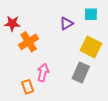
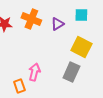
orange cross: (29, 42) -> (31, 19), moved, turned -36

